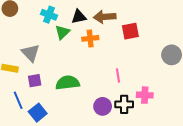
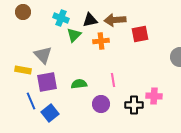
pink line: (118, 75) -> (113, 80), moved
purple square: (35, 81) -> (47, 82), size x1.5
green semicircle: (68, 83) -> (79, 84), size x0.7
purple circle: (103, 106) -> (101, 104), moved

